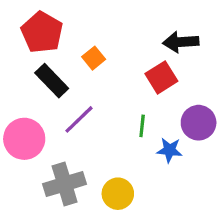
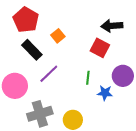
red square: (161, 77) -> (100, 48), turned -30

